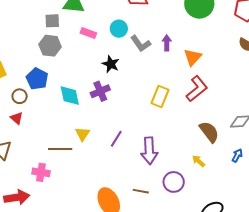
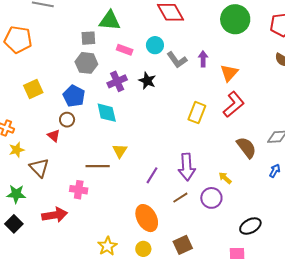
purple cross: (100, 91) -> (117, 81), moved
brown circle: (20, 96) -> (67, 120), moved
purple line: (116, 139) -> (152, 175), moved
yellow arrow: (199, 161) -> (225, 178), moved
brown line: (141, 191) -> (180, 198), moved, turned -42

